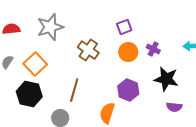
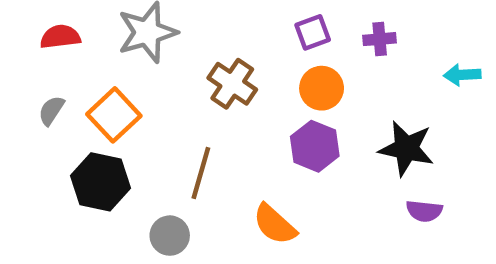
purple cross: (153, 49) -> (380, 39), moved, turned -32
purple hexagon: (128, 90) -> (315, 146), moved
orange semicircle: (107, 113) -> (275, 224), turned -65

